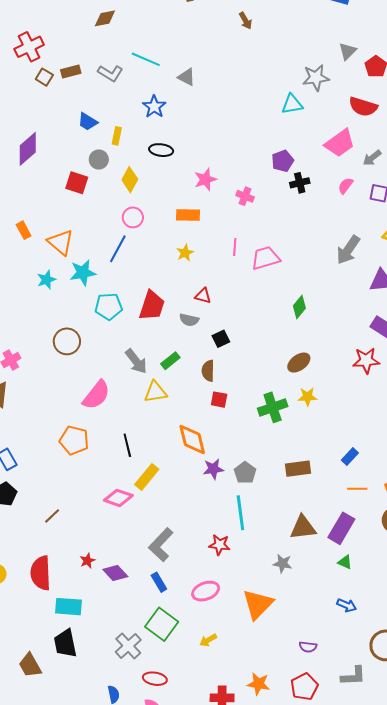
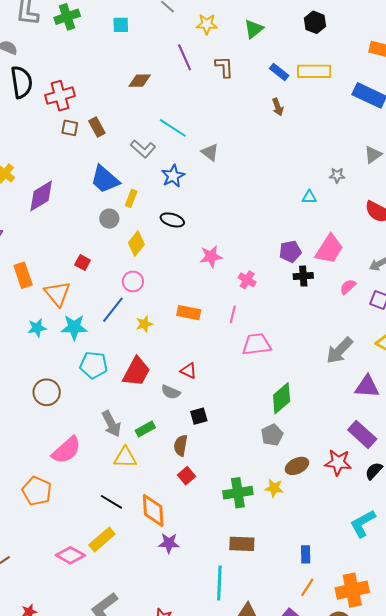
brown rectangle: (71, 71) -> (97, 127), turned 66
gray L-shape: (110, 73) -> (143, 149), moved
brown square: (44, 77) -> (70, 128), turned -30
gray star: (316, 78) -> (337, 175), size x0.6
cyan triangle: (292, 104) -> (309, 197), size x0.7
blue trapezoid: (88, 122) -> (105, 179), size x1.5
pink trapezoid: (340, 143) -> (329, 249), moved, turned -32
red square: (77, 183) -> (83, 263), moved, size x0.7
orange rectangle: (188, 215) -> (189, 313), moved
orange rectangle: (24, 230) -> (23, 275), size x1.4
pink line: (235, 247) -> (233, 314), moved
yellow star: (185, 253) -> (144, 324), moved
green diamond: (299, 307) -> (282, 398), size x1.4
brown ellipse: (299, 363) -> (297, 466), moved
red square: (219, 400) -> (186, 476), turned 30
black line: (127, 445) -> (111, 502), moved, turned -55
blue rectangle: (350, 457) -> (306, 554), turned -54
brown rectangle: (298, 469) -> (242, 544), moved
gray pentagon: (245, 473) -> (272, 435), moved
orange line: (357, 489) -> (307, 587), turned -66
cyan line: (240, 513) -> (219, 583), moved

